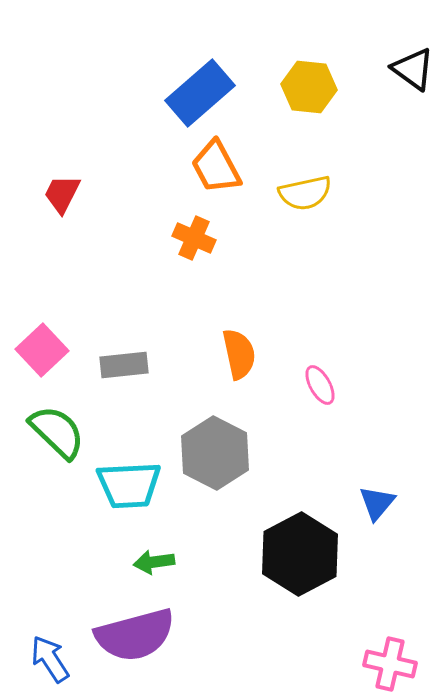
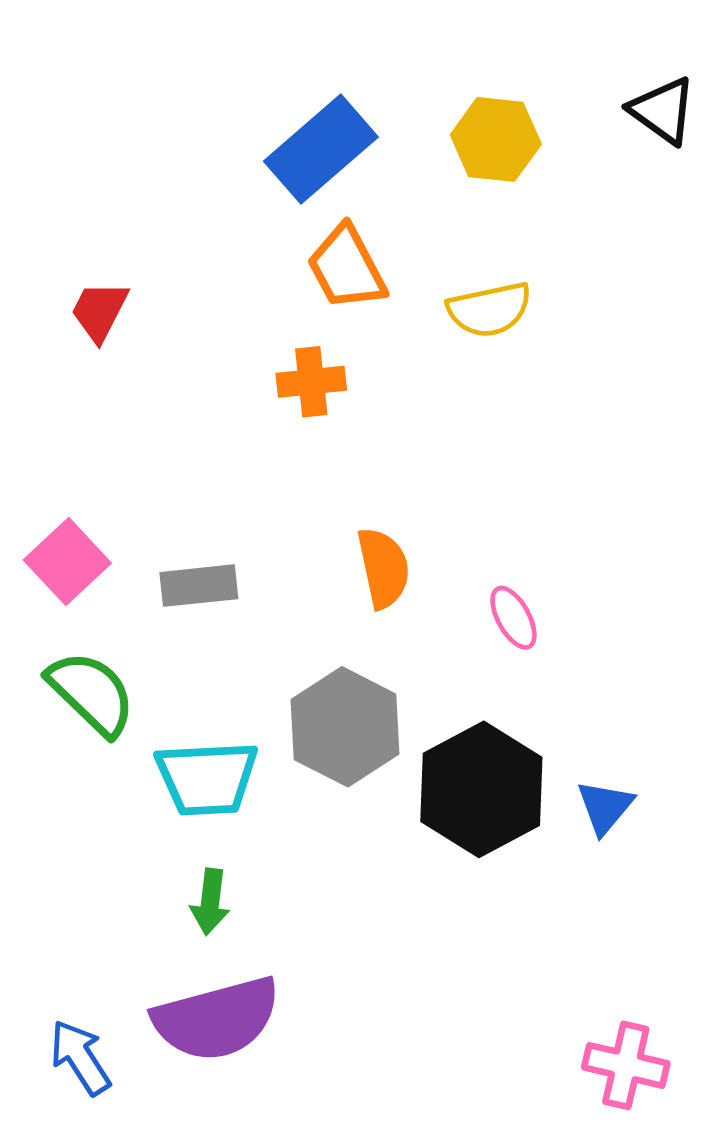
orange cross: (194, 238) -> (311, 382), turned -30
black hexagon: (300, 554) -> (481, 789), moved
green arrow: (154, 562) -> (210, 902), moved, turned -75

